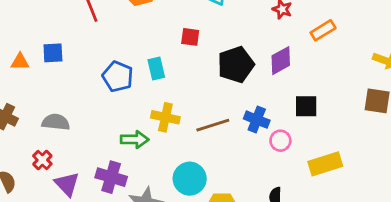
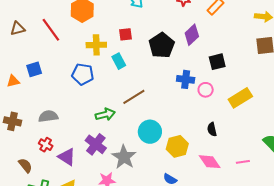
cyan rectangle: (156, 69) -> (119, 61), moved
yellow cross: (165, 117) -> (96, 45), moved
brown line: (213, 125) -> (134, 97), moved
purple cross: (111, 177) -> (96, 144), turned 35

